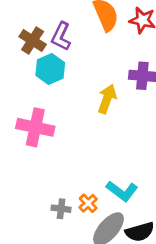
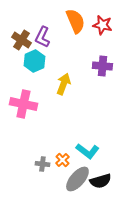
yellow arrow: (107, 99) -> (63, 84), moved

